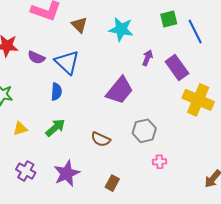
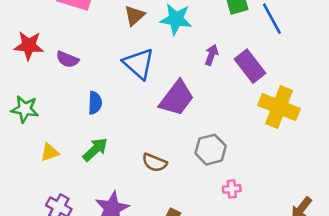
brown triangle: (79, 25) -> (135, 16), moved, turned 36
blue triangle: (67, 62) -> (139, 64), moved

